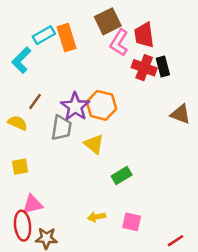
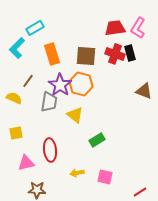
brown square: (108, 21) -> (86, 56), moved, turned 30
red trapezoid: (144, 35) -> (115, 28), turned 90
orange rectangle: (66, 38) -> (52, 54), moved
pink L-shape: (119, 43) -> (138, 28), moved
red ellipse: (23, 226) -> (50, 150), moved

